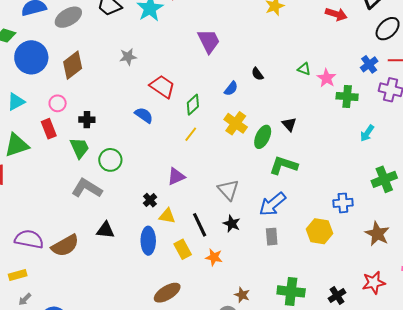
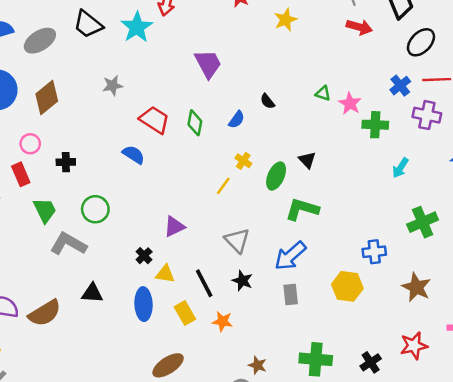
green diamond: (193, 105) -> (195, 123), moved, turned -35
yellow cross: (236, 123) -> (243, 161), size x0.6
yellow line: (191, 134) -> (223, 186), moved
green trapezoid: (80, 148) -> (45, 210), moved

